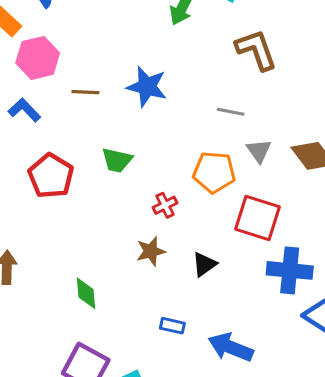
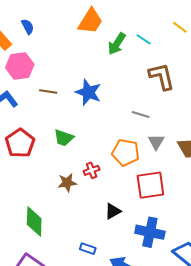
red square: (258, 218) -> (150, 185), turned -32
brown star: (151, 251) -> (67, 183), moved
blue cross: (290, 270) -> (150, 232), moved
green diamond: (86, 293) -> (34, 221), size x1.4

